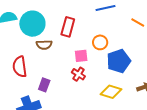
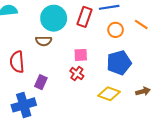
cyan circle: (32, 24) -> (54, 18), moved
red rectangle: (68, 27) -> (85, 17), moved
orange circle: (100, 42) -> (116, 30), moved

